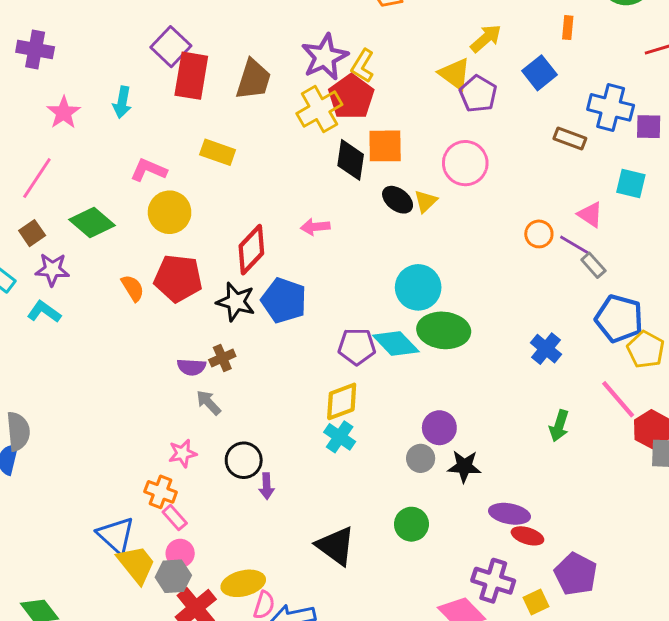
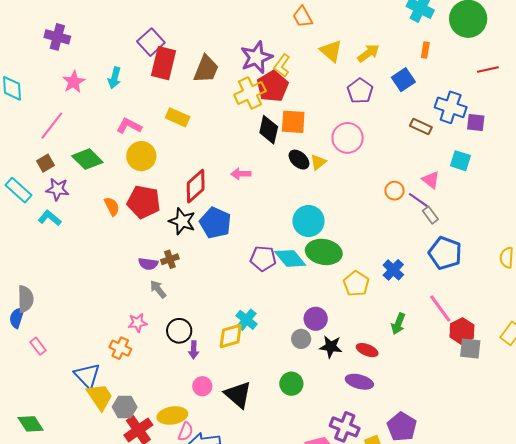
yellow triangle: (455, 74) -> (331, 51), moved
yellow pentagon: (646, 350) -> (356, 284), moved
yellow diamond: (342, 401) -> (231, 336), moved
pink rectangle: (175, 518) -> (38, 346), moved
red ellipse: (527, 536) -> (367, 350), moved
pink circle: (180, 553) -> (202, 386), moved

